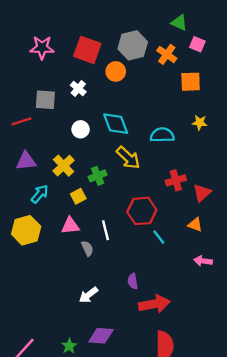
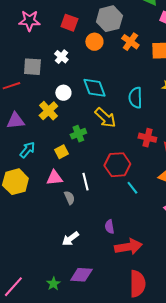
red square: (87, 50) -> (69, 23), size x0.7
orange cross: (167, 54) -> (130, 42), moved
cyan semicircle: (162, 135) -> (135, 98), turned -90
yellow cross: (64, 166) -> (48, 111), moved
red cross: (176, 180) -> (147, 138), turned 30

